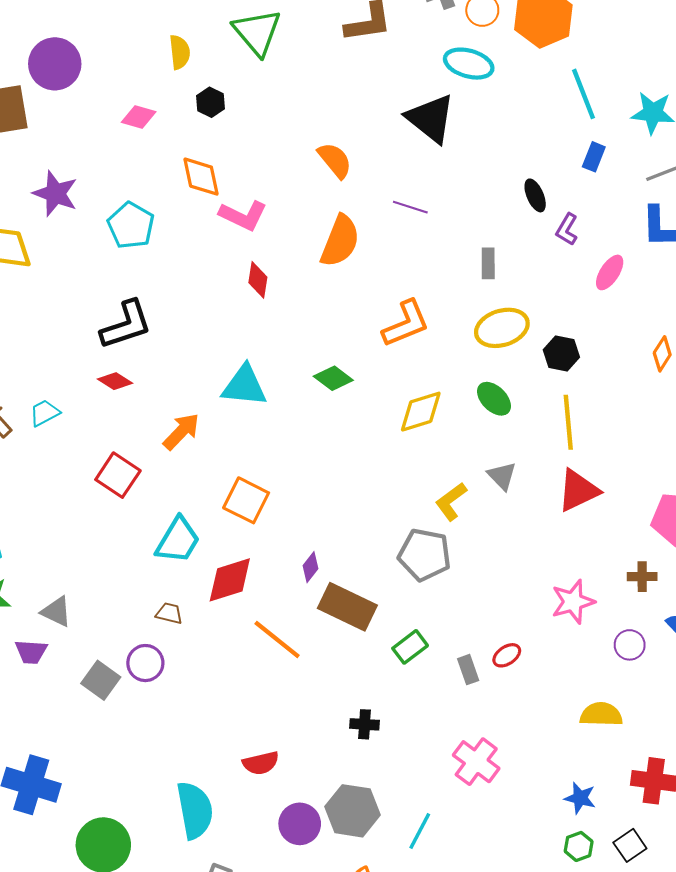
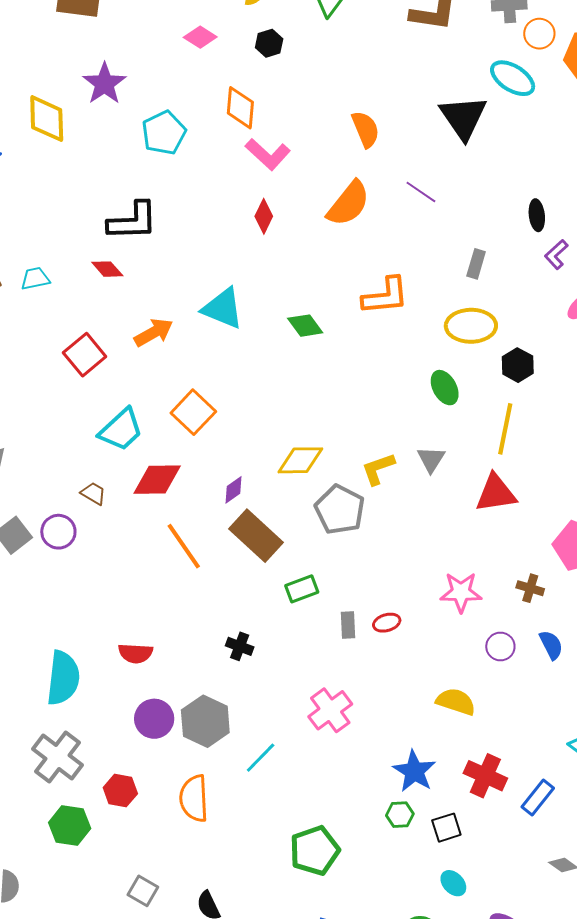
yellow diamond: (421, 412) -> (300, 460), moved
blue star: (580, 798) -> (414, 771), size x1.4

